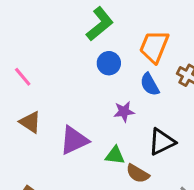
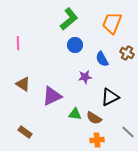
orange trapezoid: (154, 47) -> (112, 23), moved
pink line: (23, 77) -> (18, 43), moved, turned 40
green triangle: (115, 155) -> (75, 114), moved

